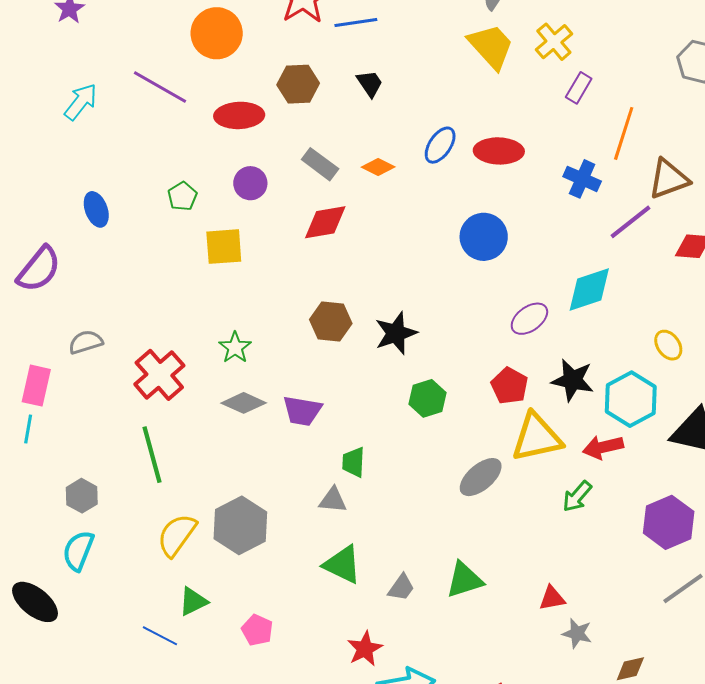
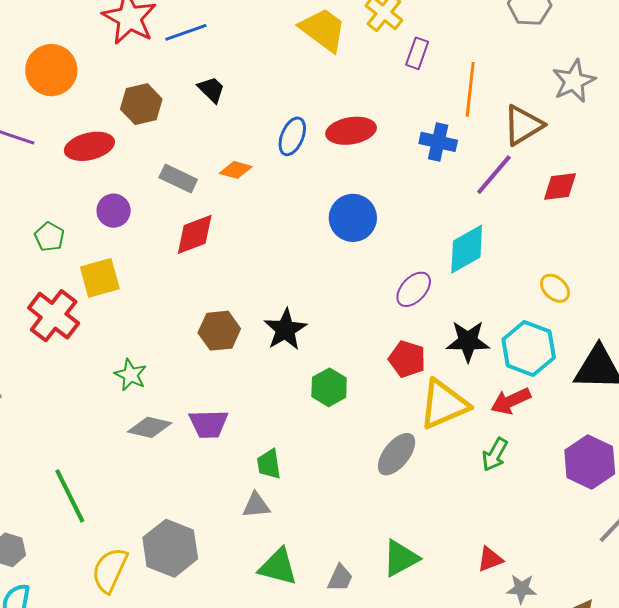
red cross: (159, 375) -> (54, 316), moved

